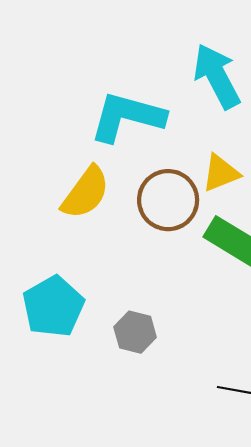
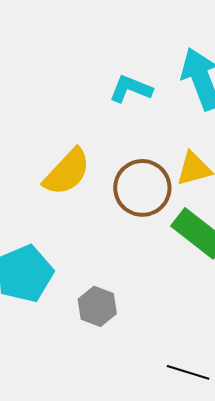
cyan L-shape: (127, 117) -> (131, 89), moved, size x0.6

